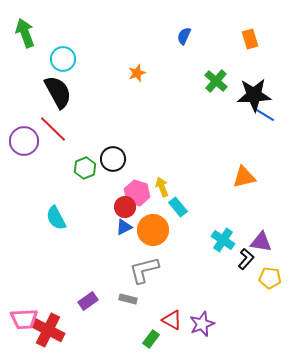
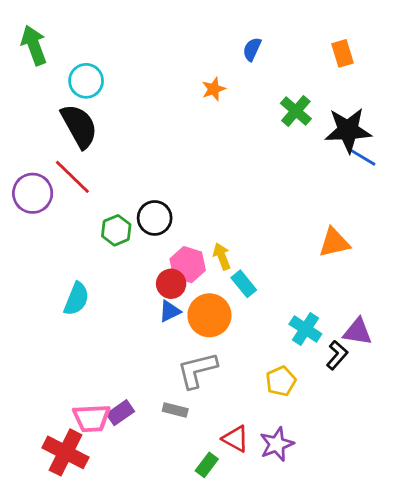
orange star: (137, 73) -> (214, 89), moved
cyan semicircle: (56, 218) -> (76, 299), turned -130
yellow pentagon: (270, 278) -> (281, 381), moved, turned -30
pink trapezoid: (24, 319) -> (92, 418), moved

